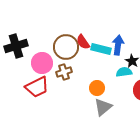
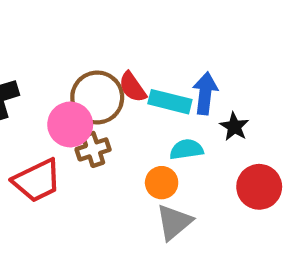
pink circle: (42, 63) -> (70, 124), moved
cyan semicircle: (124, 72) -> (187, 149), moved

